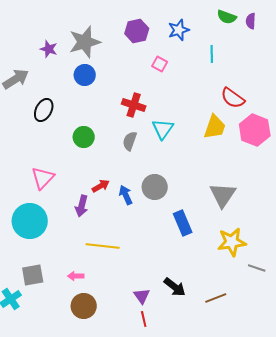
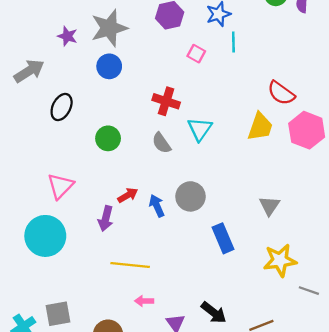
cyan line: (212, 54) -> (233, 42), moved
gray semicircle: (130, 141) -> (161, 143), turned -54
gray triangle: (223, 195) -> (269, 206), size x0.7
gray square: (33, 275) -> (58, 314), moved
pink arrow: (76, 276) -> (144, 301), moved

